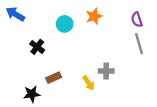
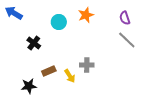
gray line: (139, 44) -> (127, 40), turned -30
gray cross: (106, 71) -> (87, 65), moved
yellow arrow: (89, 83) -> (70, 76), moved

